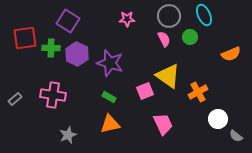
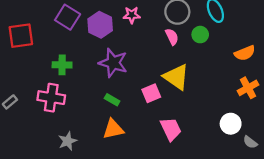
green cross: (51, 48) -> (62, 65), moved
purple hexagon: (77, 54) -> (100, 25), moved
orange cross: (198, 92) -> (248, 88), moved

